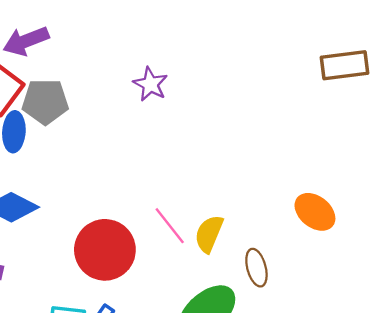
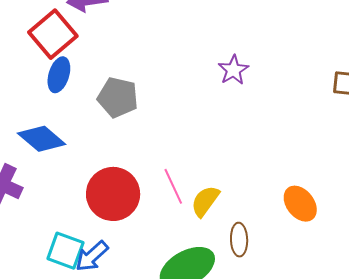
purple star: (150, 84) -> (233, 70), moved
gray pentagon: (45, 101) -> (118, 97), moved

